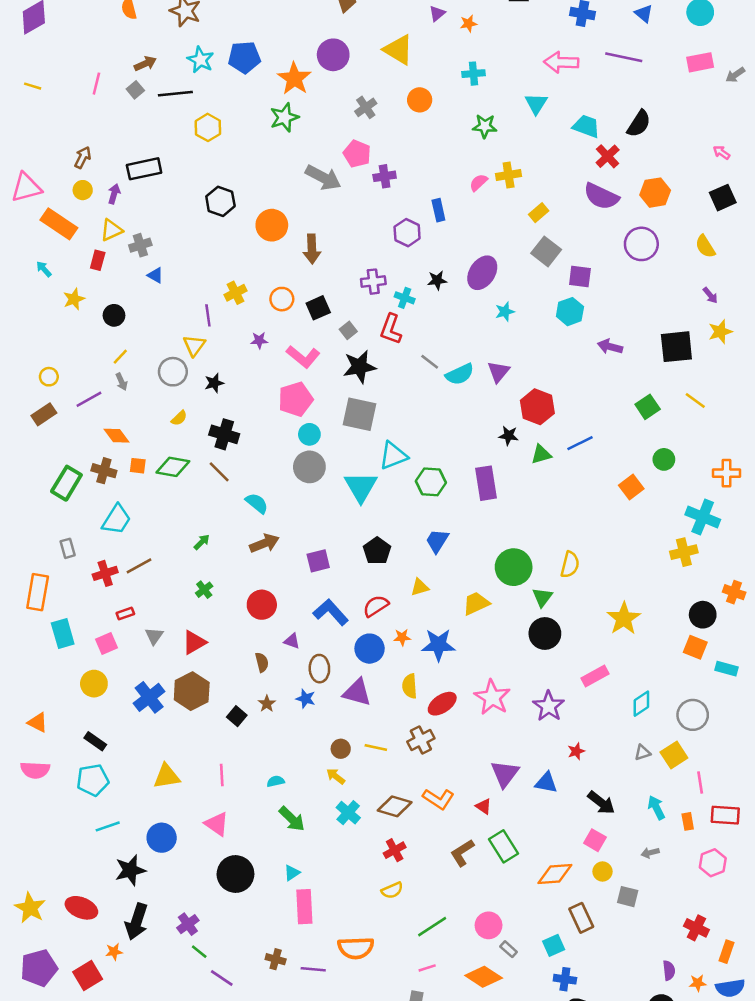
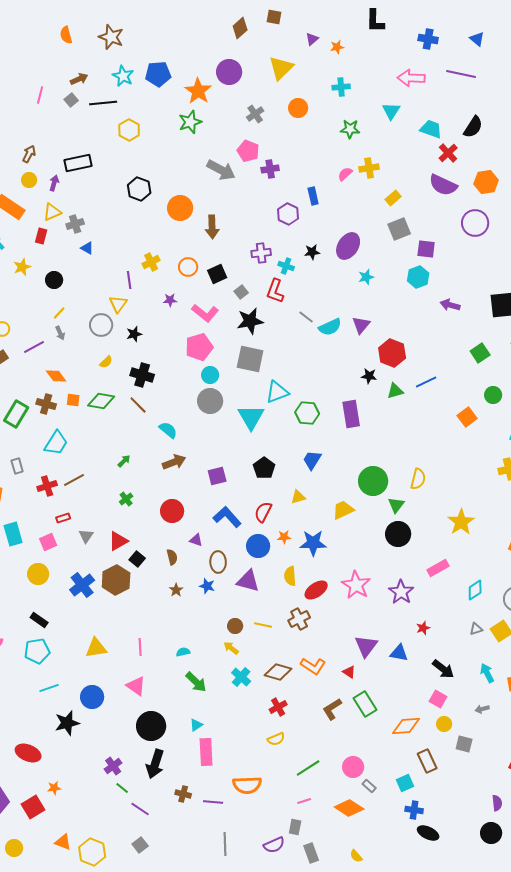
yellow triangle: (398, 50) -> (281, 68), turned 44
gray square: (546, 251) -> (399, 229), turned 30
red semicircle: (376, 606) -> (263, 512), turned -30
black square: (237, 716) -> (137, 559), moved
black arrow: (137, 922) -> (155, 764), moved

